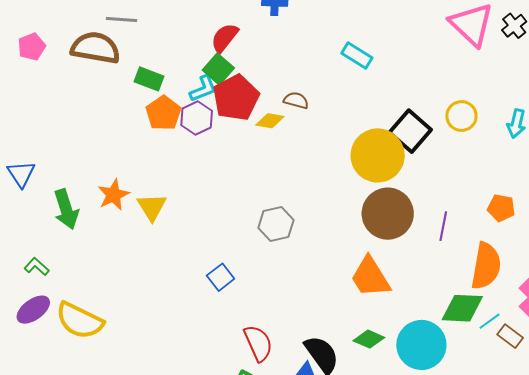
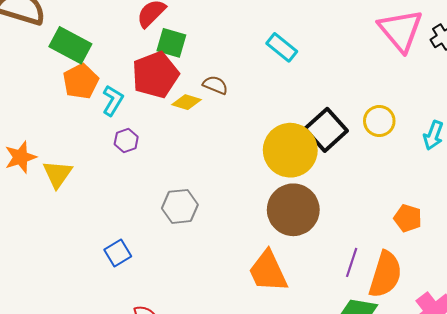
green square: (218, 69) -> (171, 43), moved, turned -32
green rectangle: (149, 79) -> (70, 45), size x1.4
cyan L-shape: (203, 89) -> (113, 100), moved, turned -44
purple hexagon: (197, 118) -> (126, 140), moved, size x0.7
purple line: (443, 226) -> (352, 262), moved

